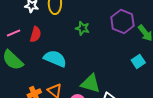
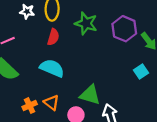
green star: (82, 28) -> (86, 23), moved, size x1.5
red semicircle: (36, 34) -> (53, 37), moved

